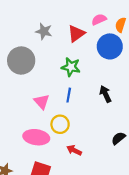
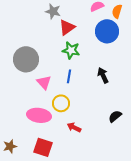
gray star: (44, 31) -> (53, 11), moved
red triangle: (76, 33) -> (67, 27), moved
gray circle: (21, 61) -> (26, 59), moved

